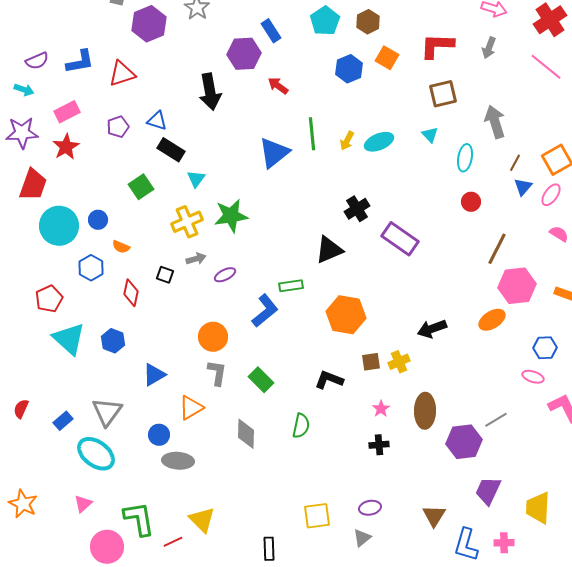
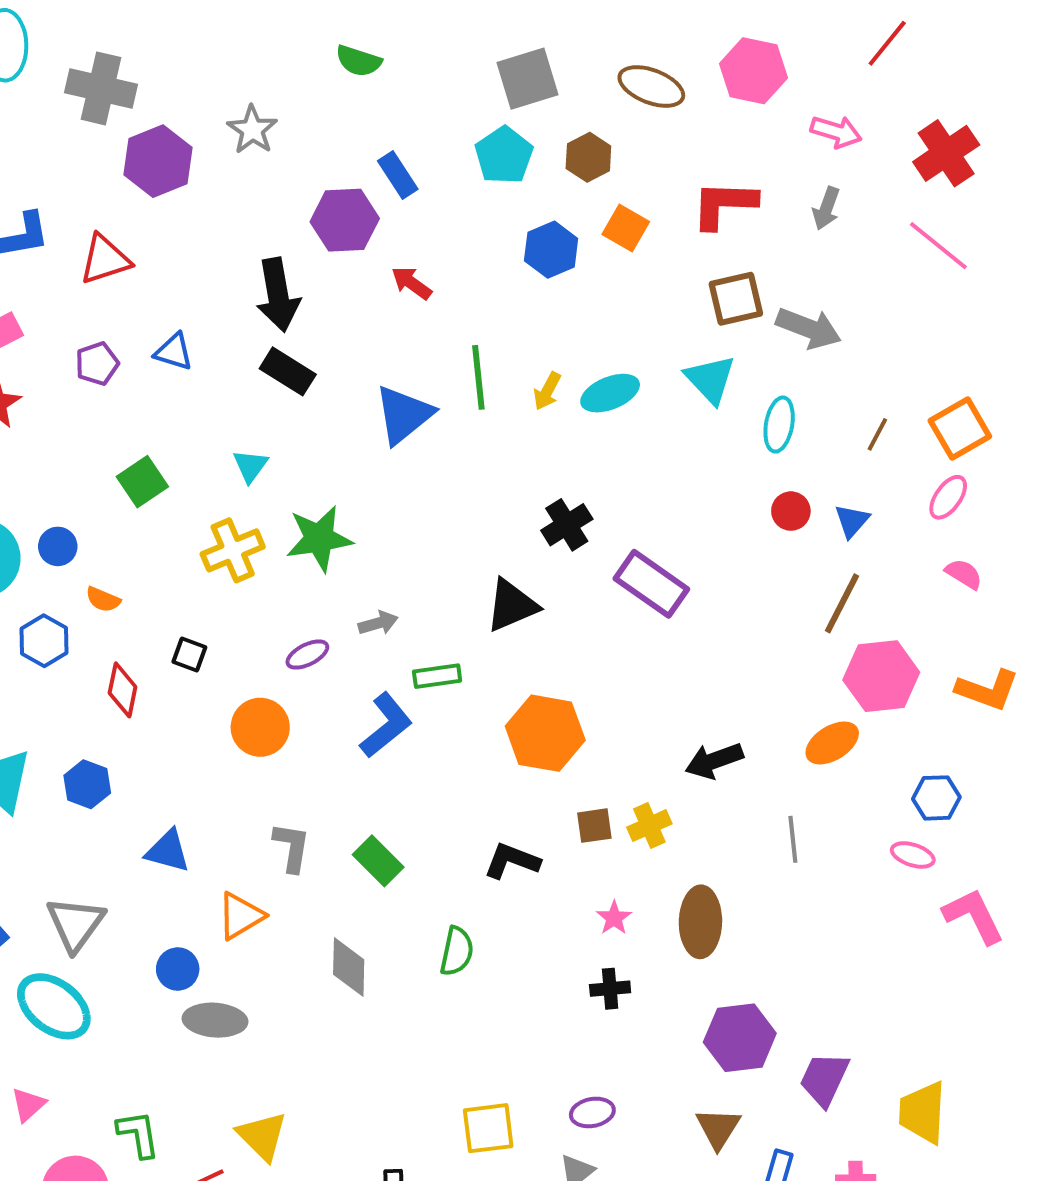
gray arrow: (495, 122) -> (809, 328), moved, turned 128
cyan triangle: (430, 135) -> (710, 379), size x1.6
black rectangle: (171, 150) -> (288, 371), moved
blue triangle: (523, 187) -> (852, 521), moved
gray arrow: (196, 259) -> (378, 623), moved
orange circle: (213, 337) -> (260, 727), moved
blue triangle: (154, 375) -> (168, 851), turned 45
gray line: (496, 420) -> (793, 839), moved, turned -65
purple hexagon: (464, 442) -> (740, 1038), moved
green L-shape: (139, 519) -> (138, 1134), size x0.7

